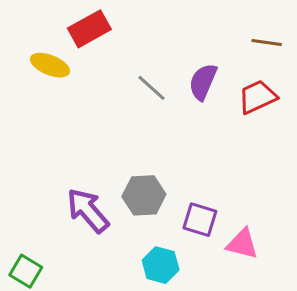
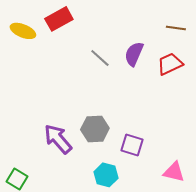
yellow ellipse: (50, 65) -> (23, 31), moved
pink triangle: (242, 244) -> (174, 172), moved

